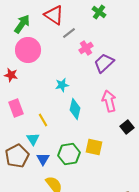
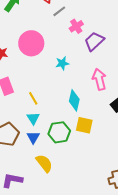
pink circle: (28, 50) -> (31, 43), moved
cyan star: (62, 85) -> (62, 63), moved
cyan diamond: (75, 109) -> (74, 100), moved
cyan triangle: (33, 139) -> (33, 118), moved

